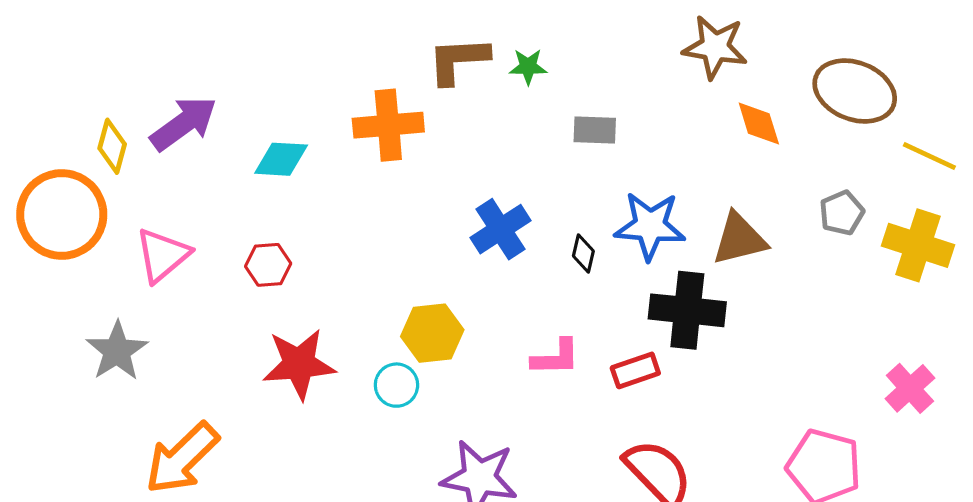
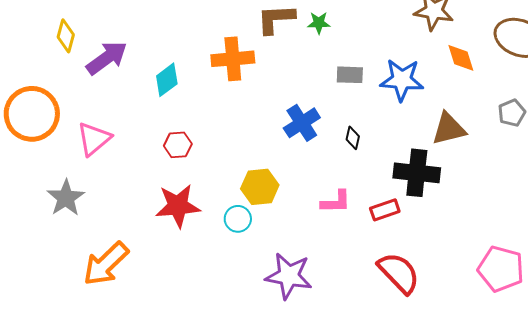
gray rectangle: (595, 130) -> (350, 75), moved
yellow diamond: (112, 146) -> (66, 36), moved
cyan diamond: (281, 159) -> (167, 80), turned -40
blue star: (650, 226) -> (402, 80), moved
red hexagon: (268, 265) -> (178, 145), moved

